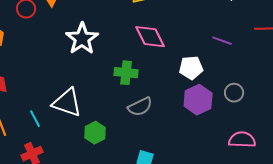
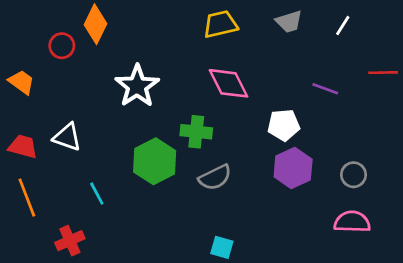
gray circle: (234, 93) -> (354, 175), moved
white triangle: (67, 103) -> (67, 137), moved, size x0.7
cyan line: (35, 119) -> (97, 194), moved
green hexagon: (95, 133) -> (155, 161), moved, size x1.5

